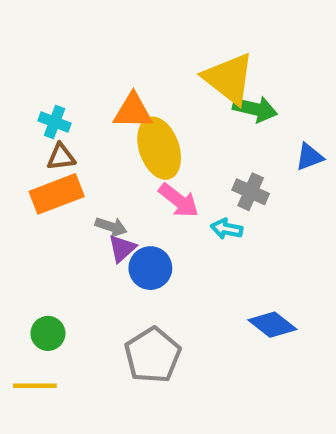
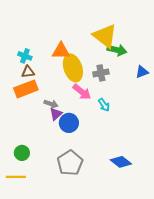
gray cross: (251, 192) -> (101, 73), moved, turned -35
cyan arrow: (227, 229) -> (104, 105), turned -136
blue diamond: (272, 325) -> (121, 162), moved

